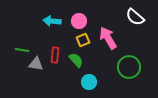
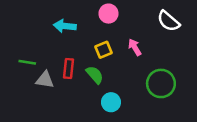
pink circle: (79, 21) -> (108, 14), moved
pink arrow: (108, 38) -> (135, 47), size x0.6

